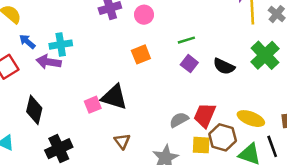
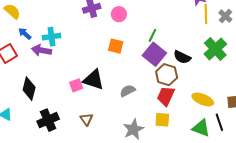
green line: (186, 40) -> (152, 35), turned -48
orange square: (141, 54) -> (116, 46), turned 35
purple square: (189, 64) -> (154, 54), size x1.6
gray semicircle: (179, 120) -> (128, 91), moved
brown hexagon: (223, 137) -> (167, 75), moved
brown triangle: (122, 141) -> (86, 119), moved

